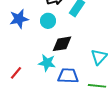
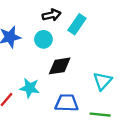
cyan star: (47, 63) -> (30, 88), moved

